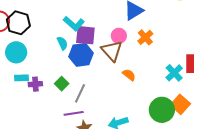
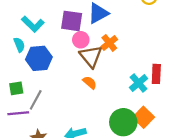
purple square: (85, 35) -> (72, 21), moved
brown triangle: (112, 51) -> (91, 56), moved
green square: (62, 84) -> (16, 88), turned 32
purple line: (74, 113) -> (18, 113), moved

